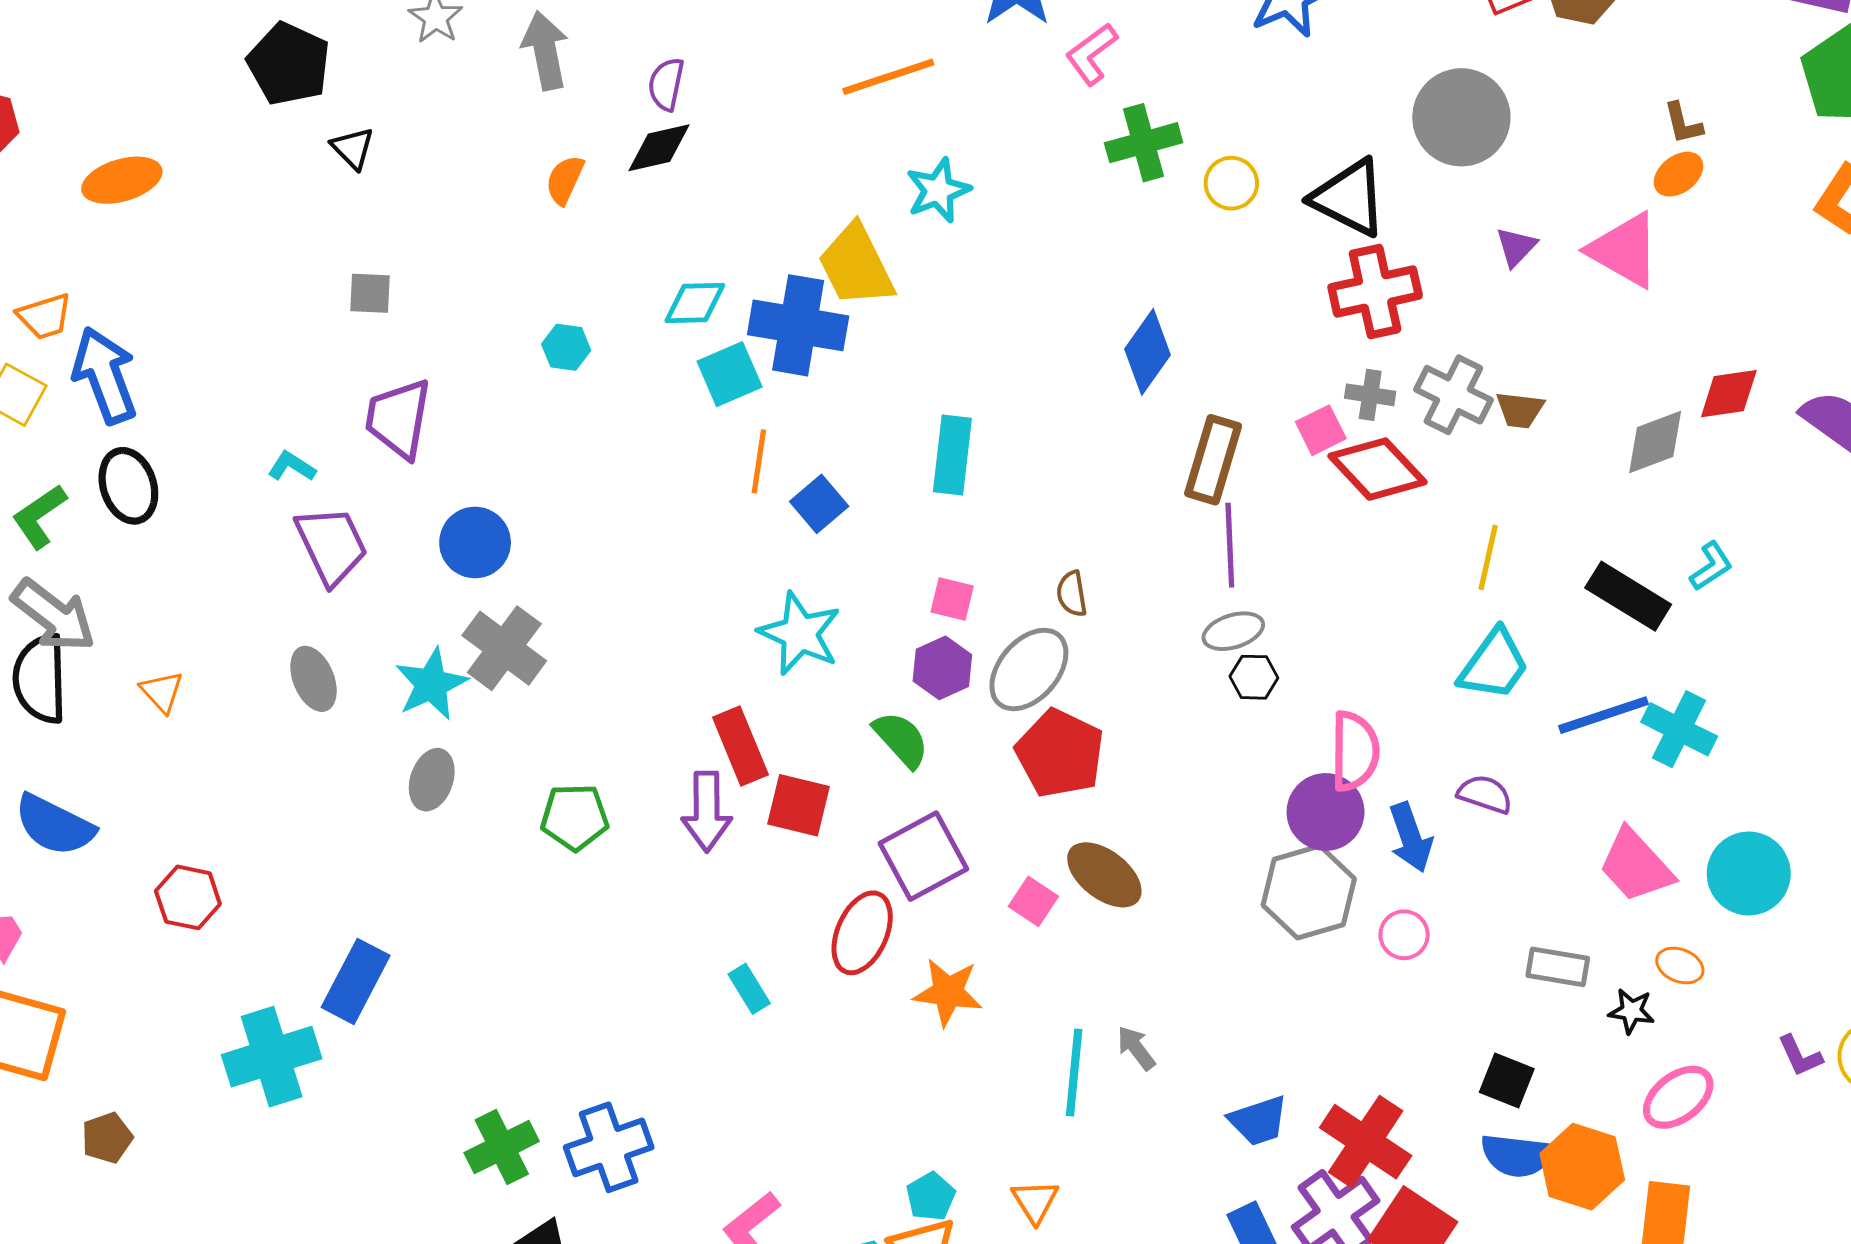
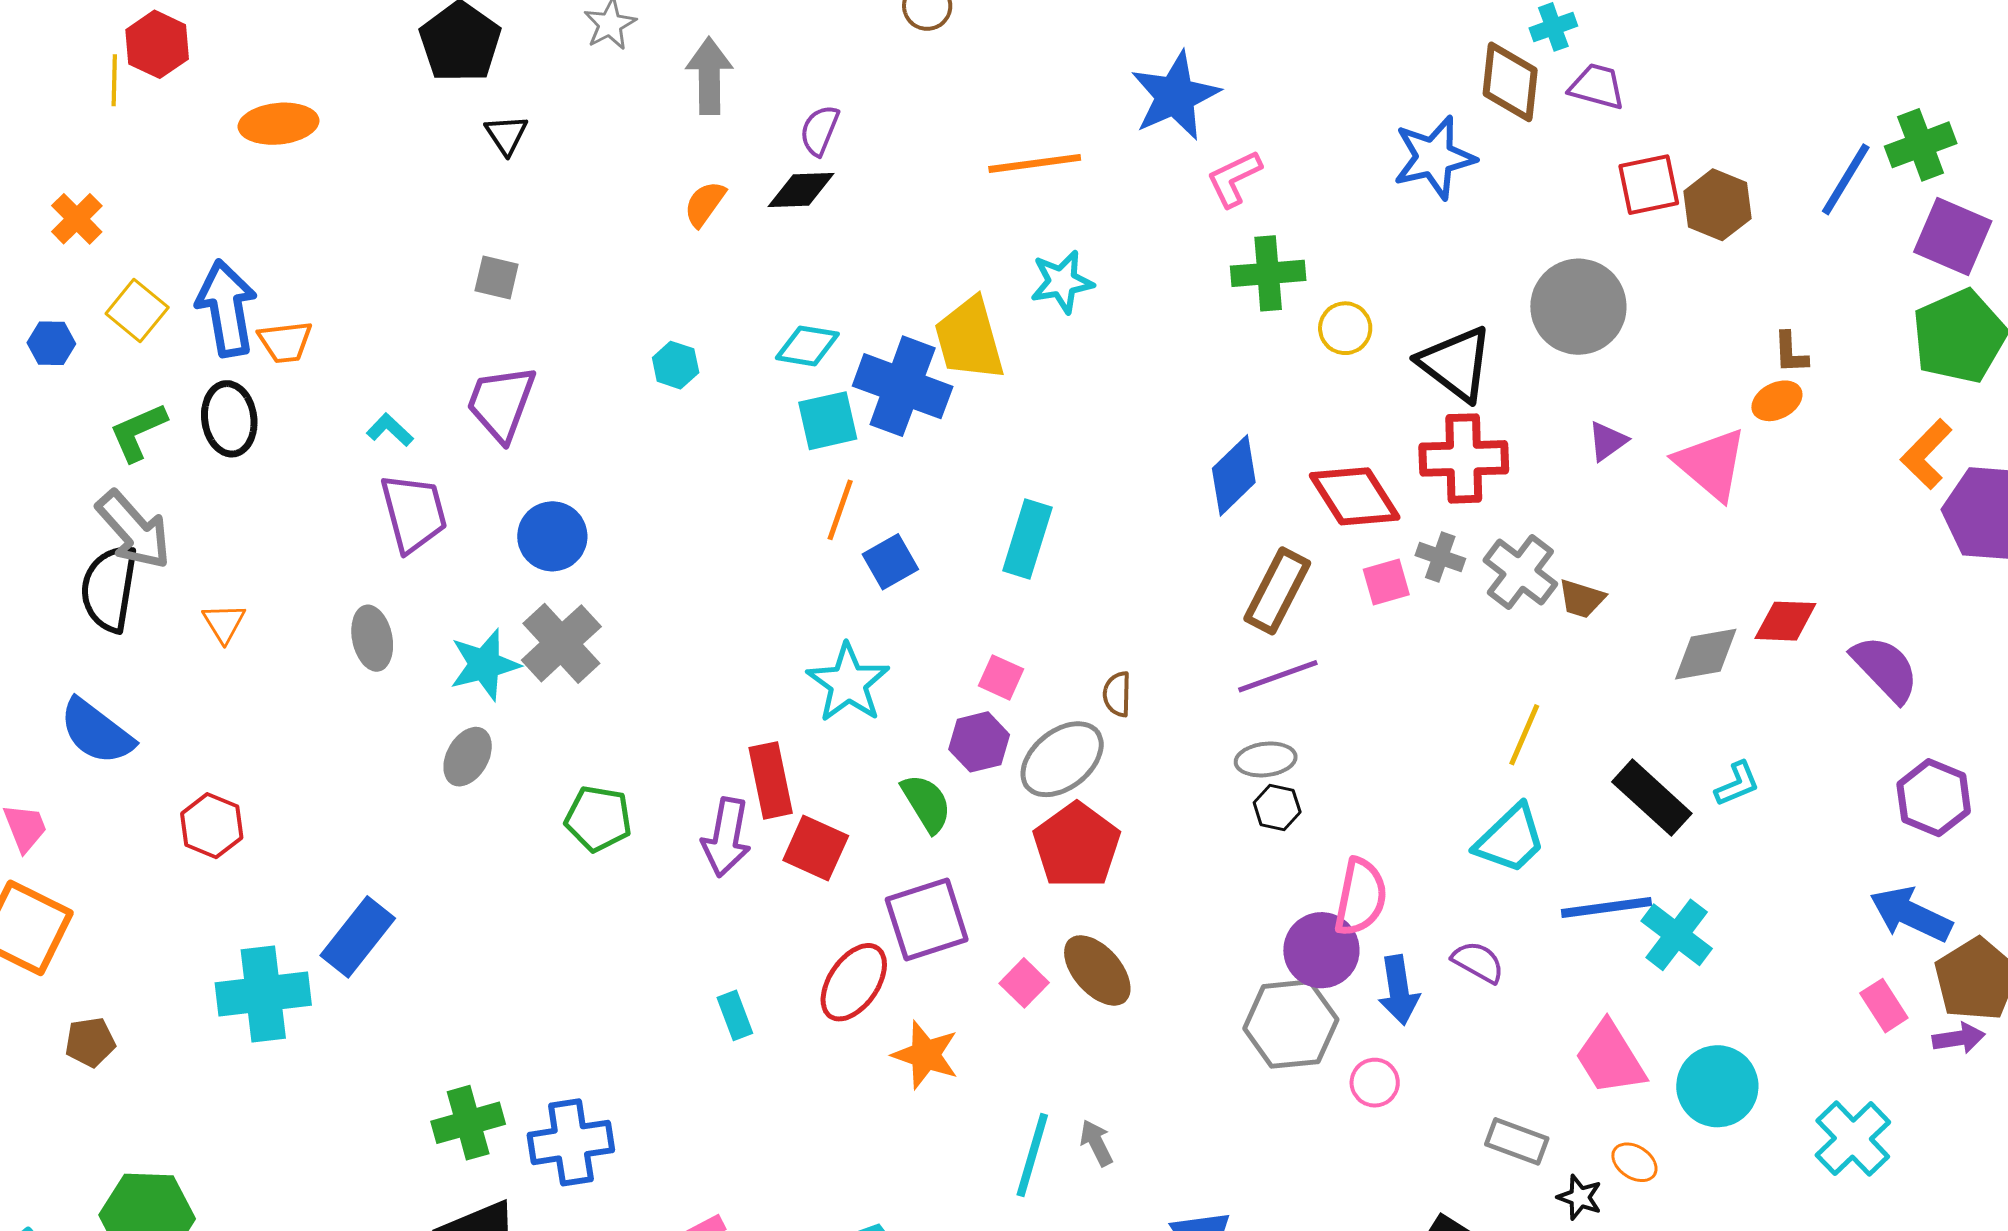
orange trapezoid: (45, 316) -> (285, 342), moved
red diamond: (1377, 469) -> (1355, 496), moved
purple line: (1230, 545) -> (1278, 676), turned 62

